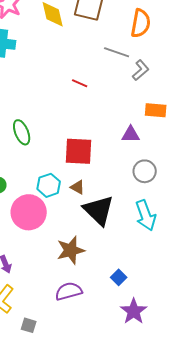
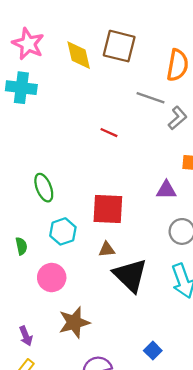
cyan hexagon: (49, 185) -> (63, 231), moved
brown triangle: (78, 187) -> (107, 249), turned -35
pink circle: (29, 212) -> (52, 278), size x0.7
brown star: (71, 250) -> (74, 322), moved

